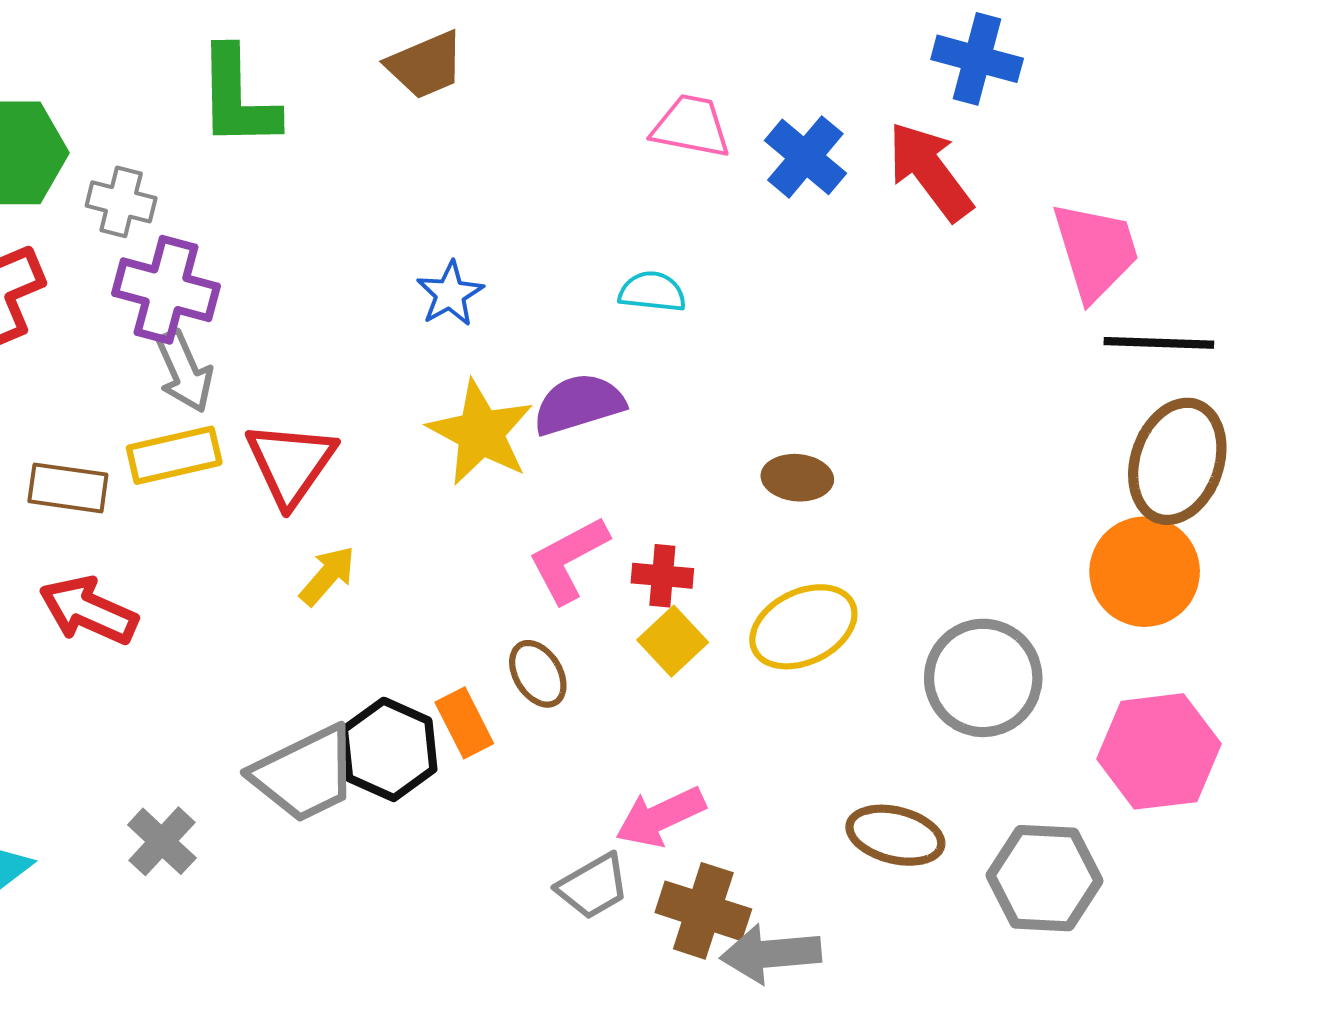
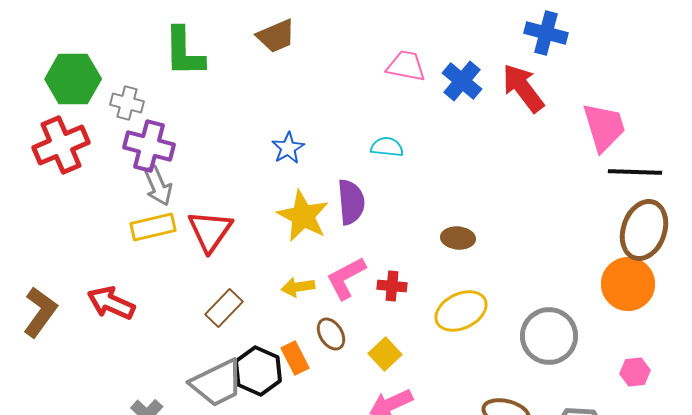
purple semicircle: (579, 404) -> (351, 202), turned 102
brown rectangle: (68, 488) -> (224, 308), moved, turned -54
yellow arrow: (327, 576) -> (298, 287), moved, turned -140
yellow square: (673, 641) -> (385, 354), moved
pink hexagon: (1159, 751) -> (635, 372), size x0.5

